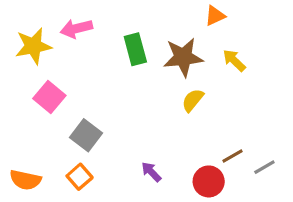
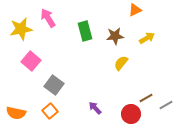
pink arrow: (76, 29) -> (48, 18), turned 72
brown star: (183, 57) -> (115, 36), size x0.7
yellow arrow: (234, 60) -> (147, 38), turned 105

